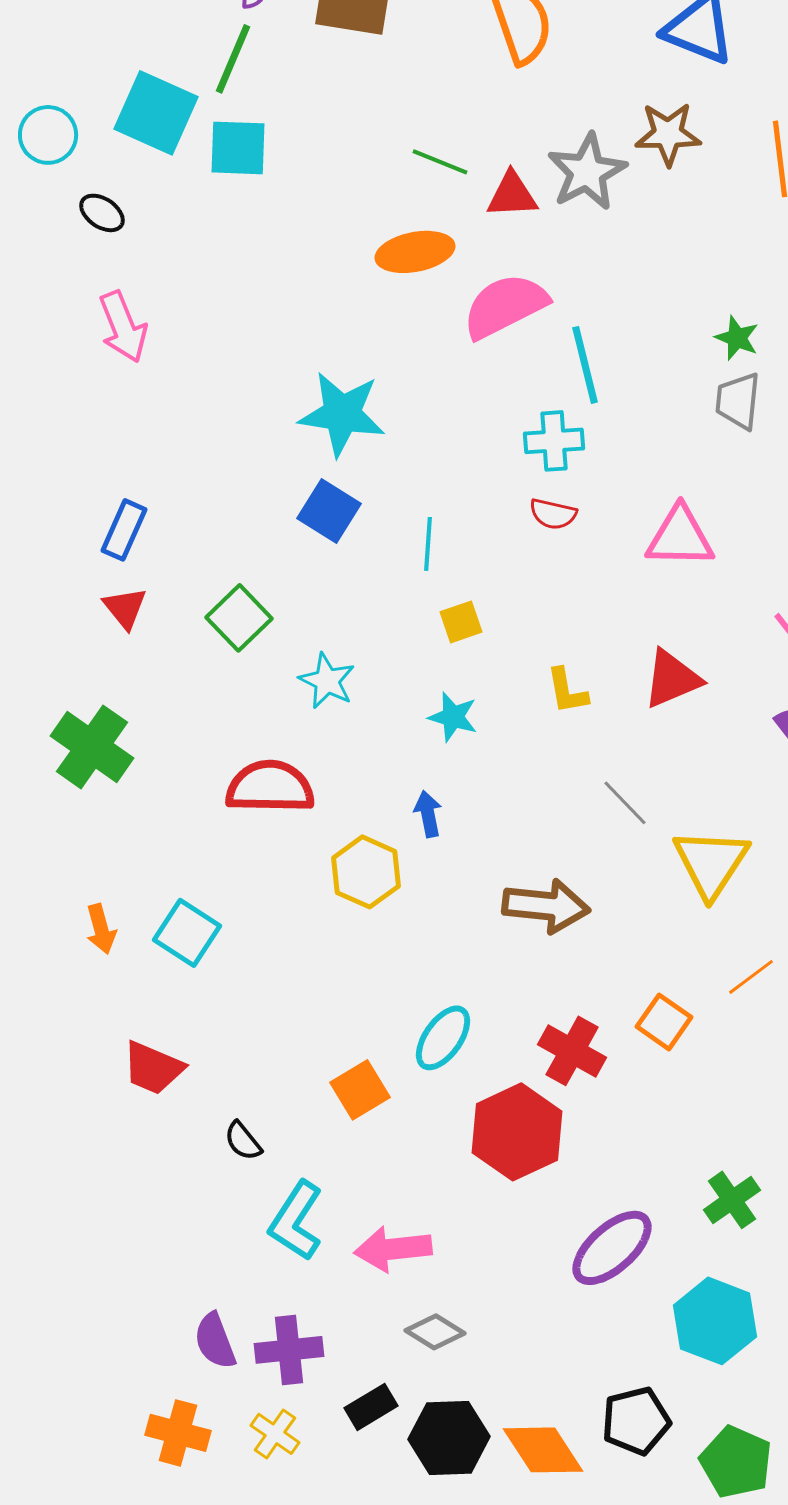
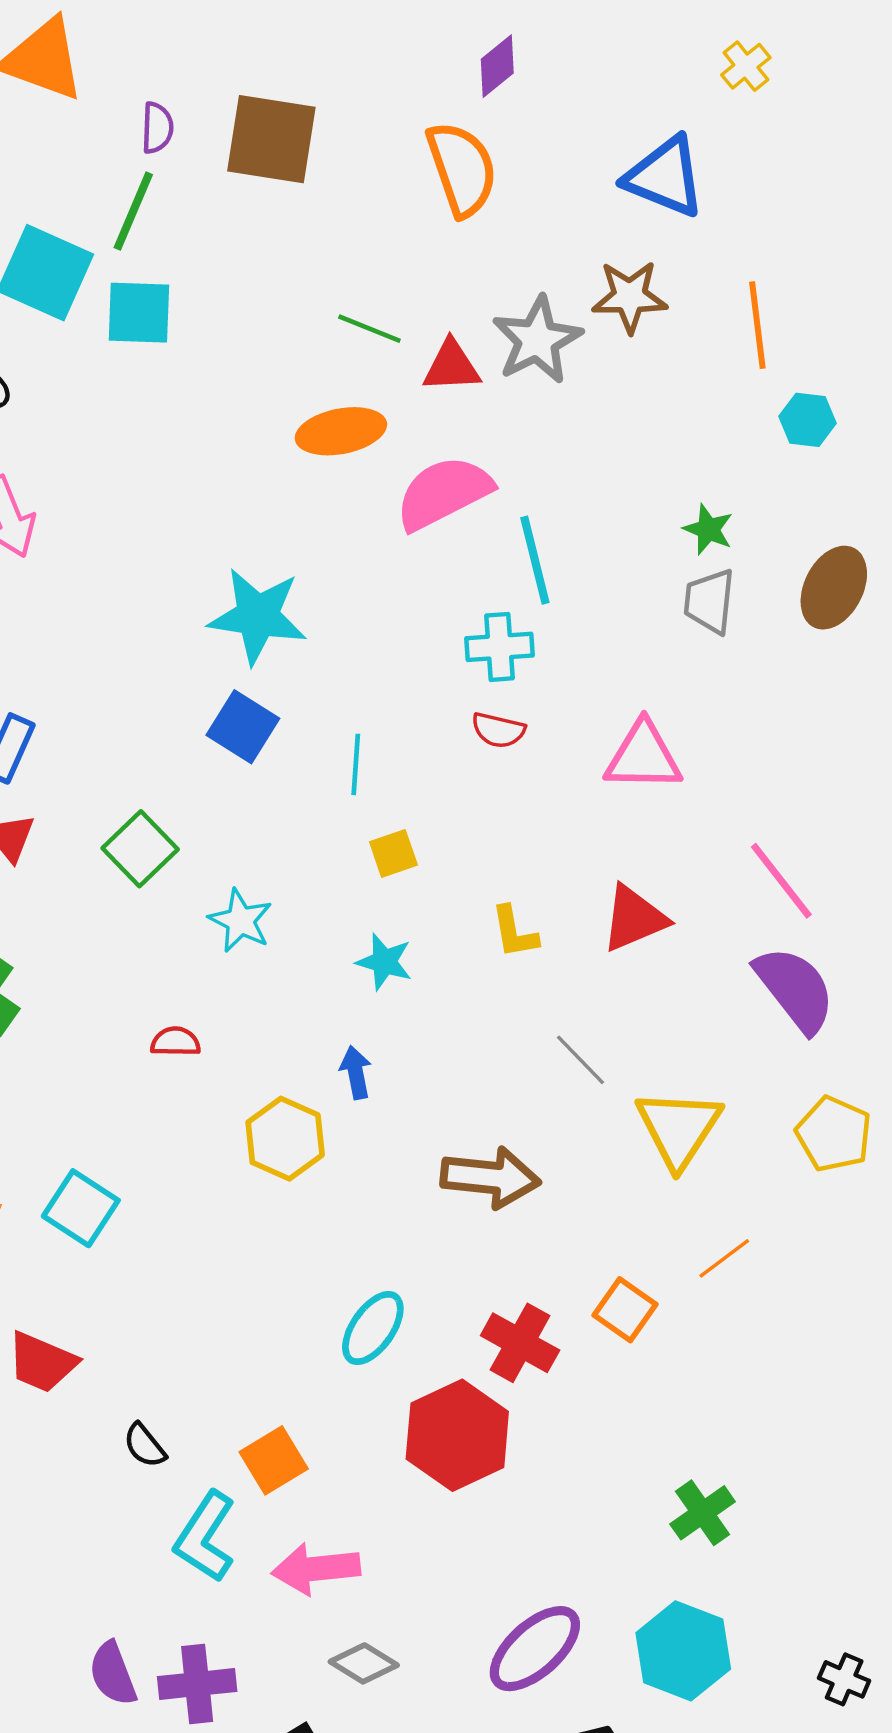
red semicircle: (270, 787) -> (175, 1042), size x0.5
orange square: (360, 1090) -> (274, 1460), moved
purple ellipse: (612, 1248) -> (535, 1649), moved

